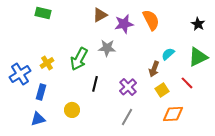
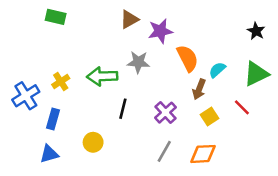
orange semicircle: (151, 20) -> (188, 58), moved
green arrow: (79, 59) -> (102, 76), turned 60
orange diamond: (173, 114) -> (203, 154), moved

